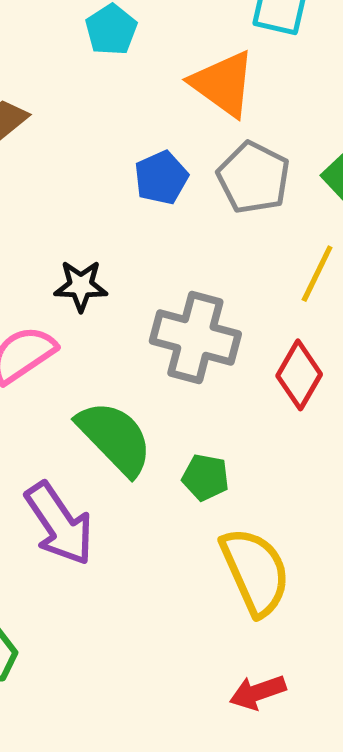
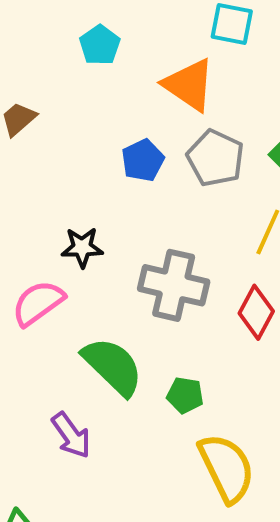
purple arrow: (59, 524) -> (71, 435), size x0.7

